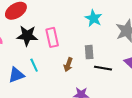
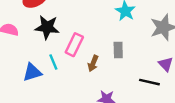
pink rectangle: (52, 37) -> (74, 45), moved, turned 36
black line: (103, 68) -> (149, 82), moved

